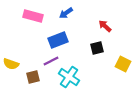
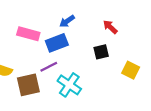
blue arrow: (66, 13) -> (67, 21), moved
pink rectangle: (33, 16) -> (28, 34), moved
brown square: (33, 77) -> (28, 85), size x1.5

